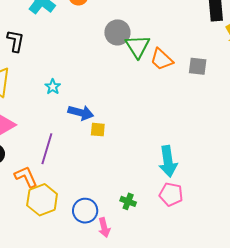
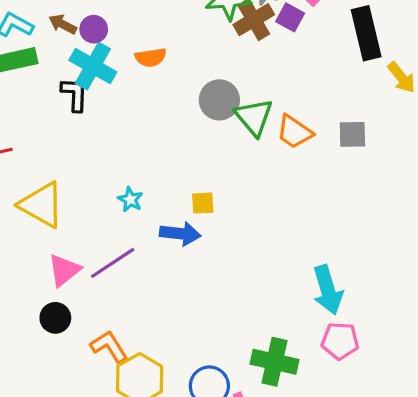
black L-shape: (16, 41) -> (75, 94), moved
yellow square: (98, 130) -> (203, 203), moved
purple line: (47, 149) -> (113, 263), moved, turned 48
green cross: (128, 201) -> (274, 362), size x1.8

